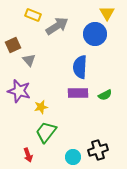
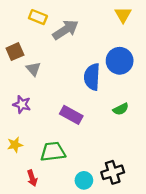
blue circle: (95, 34) -> (120, 61), moved
purple star: (19, 91) -> (22, 104), size x0.7
purple rectangle: (78, 93) -> (71, 115), moved, turned 30
yellow star: (41, 107) -> (15, 145), moved
green trapezoid: (46, 132) -> (53, 152), turned 45

